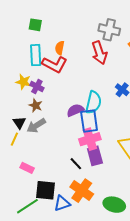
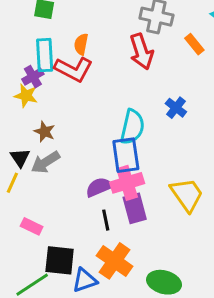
purple cross: (37, 86) -> (33, 77), moved, turned 32
purple semicircle: (75, 110) -> (99, 187), moved
black line: (76, 164) -> (106, 220), turned 32

